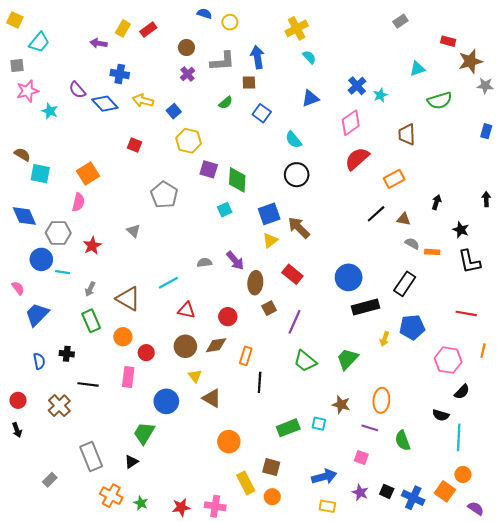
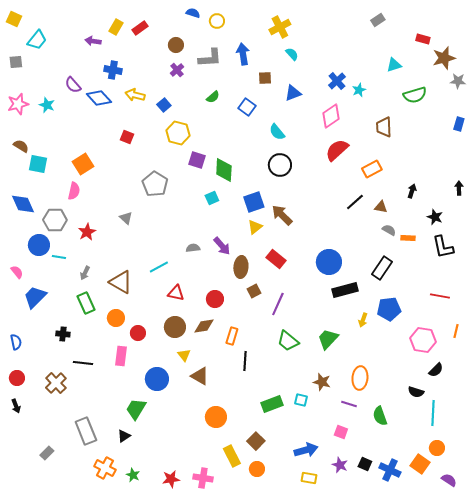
brown square: (249, 82) -> (265, 78), moved
pink star: (28, 91) -> (18, 104), moved
blue semicircle: (39, 361) -> (16, 342), moved
brown square: (271, 467) -> (256, 441), turned 30

